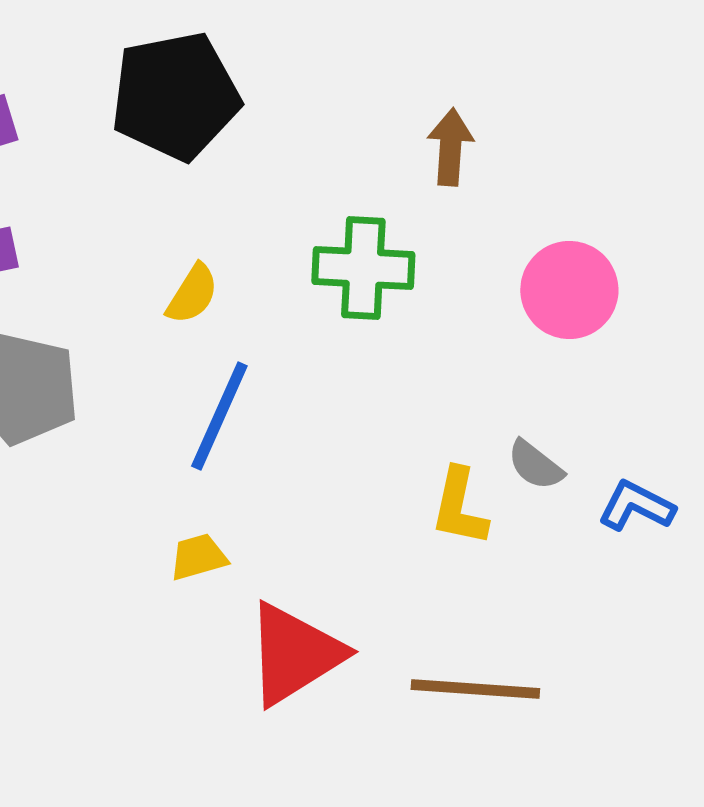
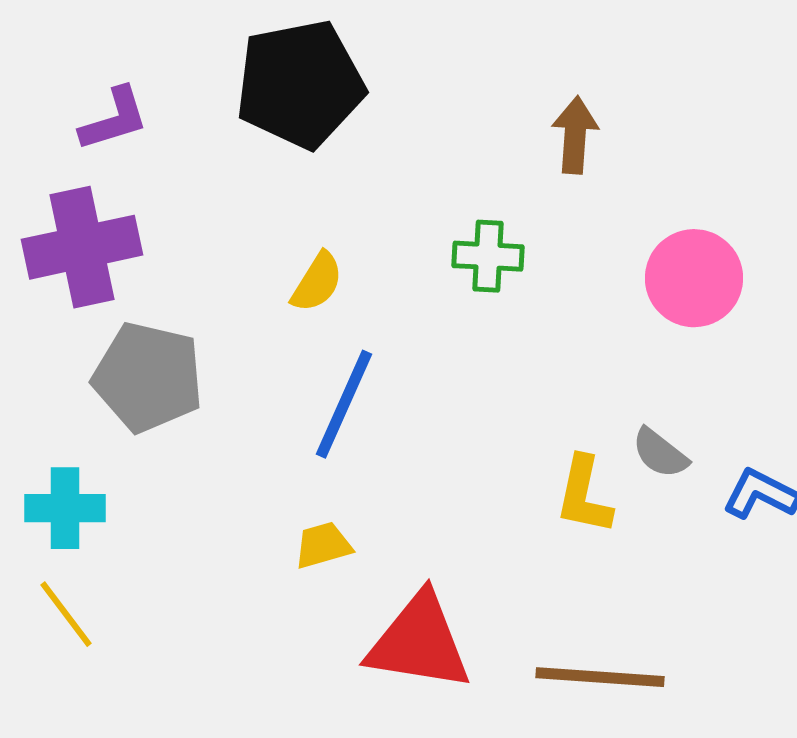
green cross: (363, 268) -> (488, 256), size x0.7
red triangle: (294, 654) -> (419, 642), turned 41

